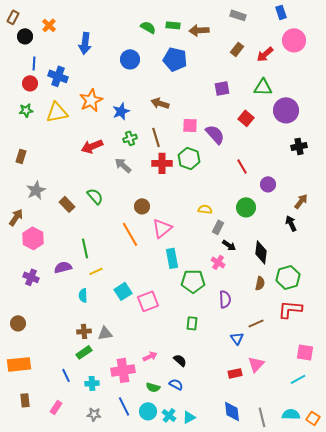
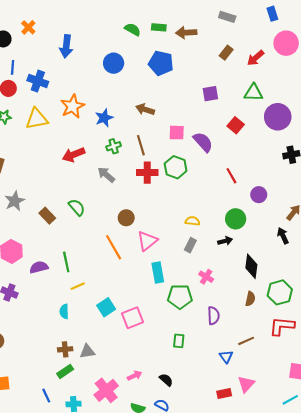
gray rectangle: (218, 227) -> (190, 245), moved
black arrow: (229, 245) -> (225, 241), moved, turned -48
purple semicircle: (63, 267) -> (39, 267), moved
pink cross: (123, 370) -> (106, 390), turned -30

